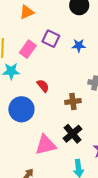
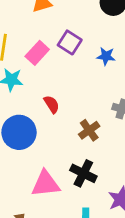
brown cross: (73, 102) -> (89, 130), turned -35
black cross: (73, 134) -> (83, 173), turned -30

